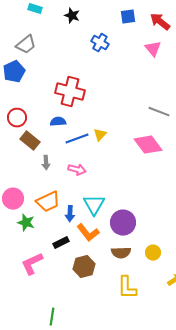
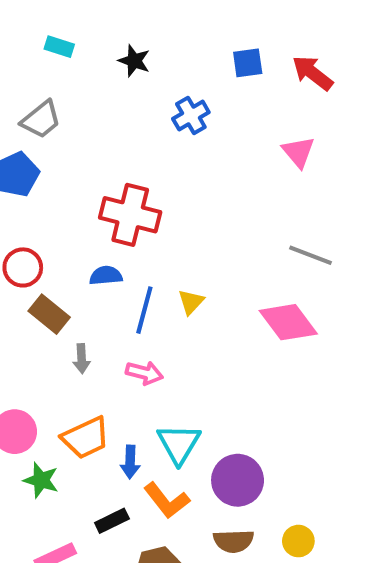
blue cross: (100, 43) -> (191, 116), turned 30
pink triangle: (153, 49) -> (298, 152), moved
blue line: (77, 139) -> (144, 310), turned -55

